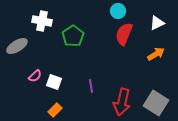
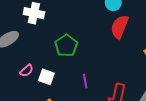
green pentagon: (73, 36) -> (66, 46), moved

